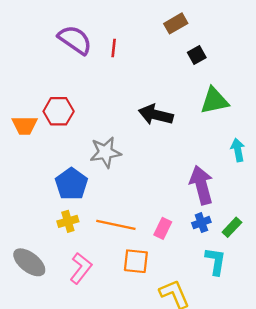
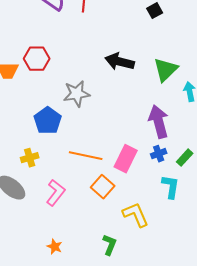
green triangle: (214, 101) -> (166, 70), moved, turned -32
yellow cross: (68, 221) -> (30, 158), moved
pink rectangle: (163, 228) -> (126, 159), size x1.5
orange square: (136, 261) -> (103, 187), turned 35

